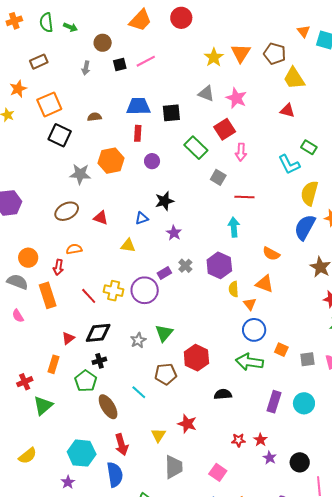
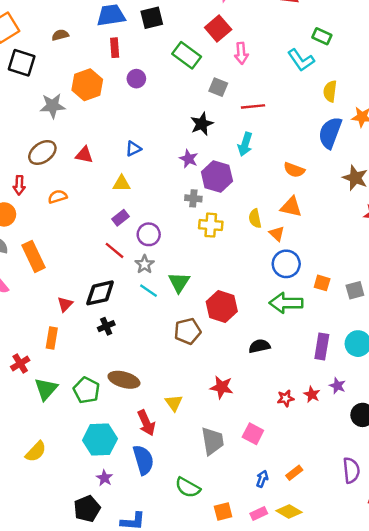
yellow semicircle: (309, 193) -> (330, 91), size x0.7
black star: (164, 201) -> (202, 124), moved
cyan arrow: (234, 227) -> (245, 144), turned -150
purple star: (174, 233) -> (189, 159), moved
purple hexagon: (219, 265) -> (217, 177), moved
gray cross: (185, 266) -> (193, 198), turned -32
red arrow: (58, 267) -> (19, 185), moved
purple rectangle: (164, 273) -> (121, 218), moved
purple circle: (145, 290) -> (149, 234), size x0.7
yellow cross: (114, 291) -> (211, 225), moved
red line: (89, 296) -> (114, 250), moved
gray star: (138, 340) -> (145, 264), moved
green pentagon: (86, 381) -> (86, 390), moved
cyan line: (139, 392) -> (149, 291), moved
brown ellipse: (108, 407) -> (124, 380), turned -35
yellow triangle: (158, 435) -> (174, 403), moved
purple star: (270, 458) -> (337, 386), moved
pink square: (218, 472) -> (253, 434), moved
purple star: (68, 482) -> (104, 478), moved

